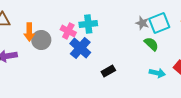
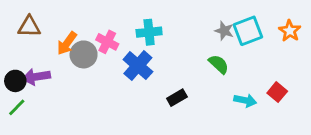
pink cross: (68, 31) -> (107, 42), moved
orange arrow: (29, 32) -> (67, 43), turned 36
green semicircle: (151, 44) -> (219, 64), moved

